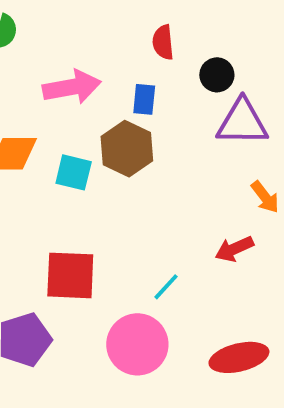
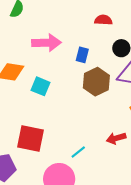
red semicircle: (163, 42) -> (103, 20), moved, turned 90
brown hexagon: (127, 149) -> (96, 82), moved

